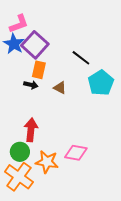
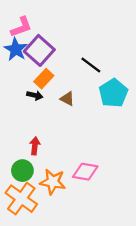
orange rectangle: (39, 70) -> (44, 79), turned 30
red arrow: (31, 130) -> (35, 146), size x0.7

